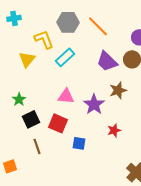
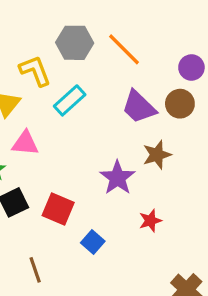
pink triangle: (66, 96) -> (25, 143), moved
blue square: (79, 143) -> (93, 242), turned 32
brown line: (37, 146) -> (35, 270), moved

